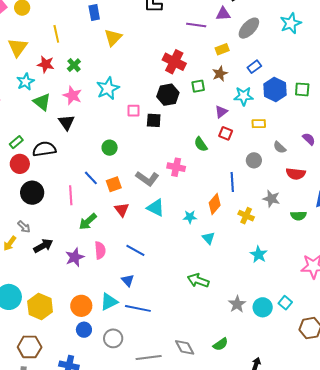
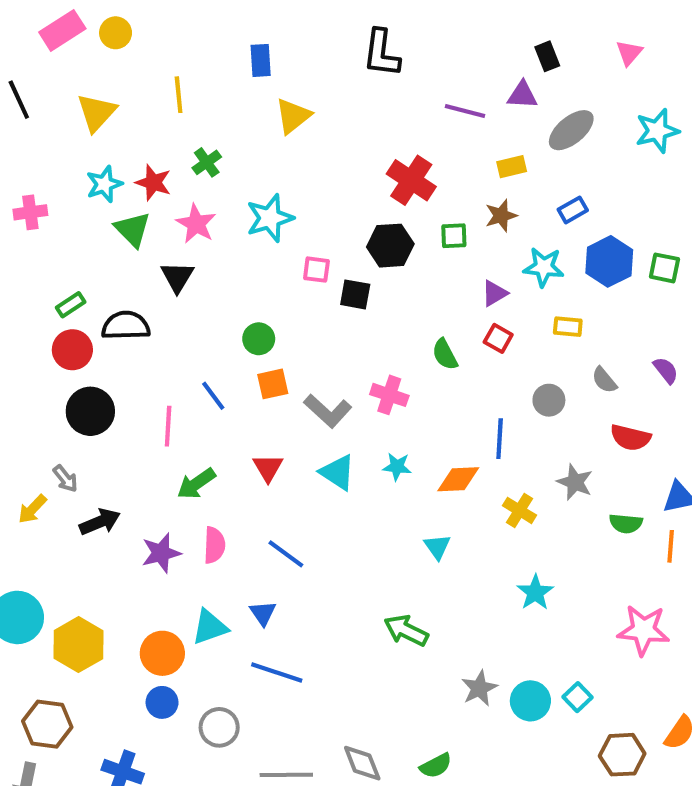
red star: (46, 64) -> (153, 182), moved
orange square: (114, 184) -> (273, 384), moved
orange diamond: (215, 204) -> (458, 479), turned 40
cyan star: (190, 217) -> (397, 467), moved
cyan triangle: (109, 302) -> (210, 627), moved

